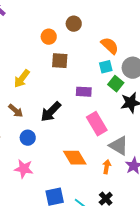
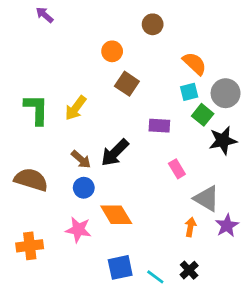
brown circle: (74, 24) -> (153, 24), moved
brown square: (60, 61) -> (127, 84), turned 30
brown arrow: (16, 111) -> (81, 159), moved
pink rectangle: (97, 124) -> (177, 169), size x0.6
orange diamond: (75, 158) -> (116, 215), moved

